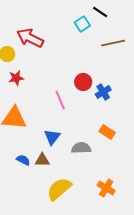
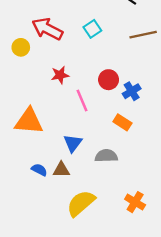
cyan square: (82, 24) -> (92, 29), moved
red star: (16, 78) -> (60, 75), moved
orange rectangle: (107, 132) -> (122, 122), moved

